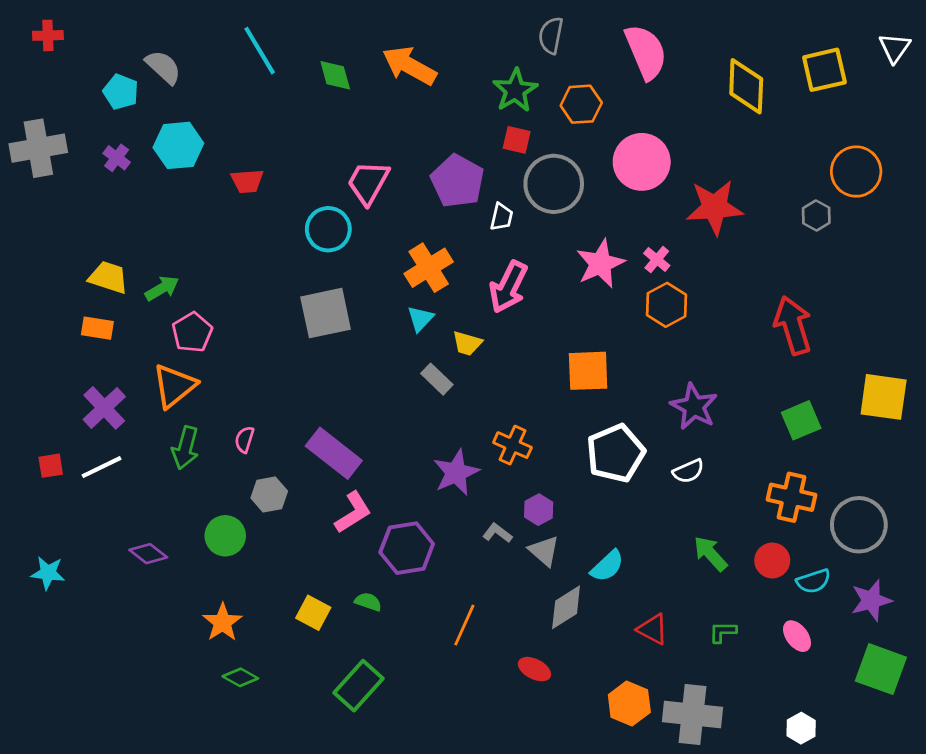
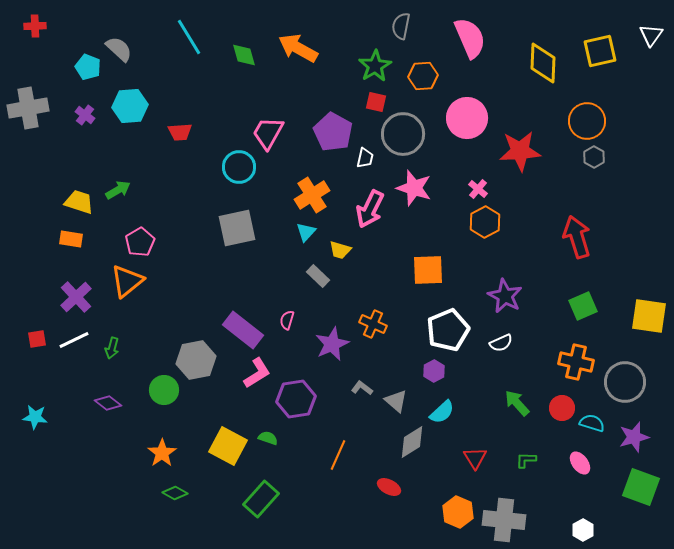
orange circle: (856, 172) -> (587, 121), moved
pink star: (600, 264) -> (414, 188), moved, turned -30
green arrow: (162, 288) -> (118, 190), moved
yellow square: (884, 397) -> (649, 316), moved
pink semicircle: (244, 440) -> (287, 320), moved
green arrow: (185, 448) -> (112, 348), moved, size x0.7
gray hexagon: (269, 495) -> (196, 360), size x1.5
purple hexagon: (539, 510) -> (434, 371), moved
cyan semicircle: (813, 581) -> (592, 423), turned -145
yellow square: (313, 613) -> (228, 446), size x1.5
red triangle: (653, 629) -> (475, 458), turned 30

